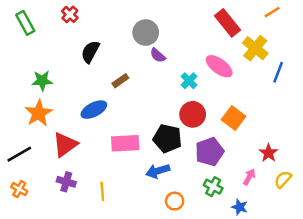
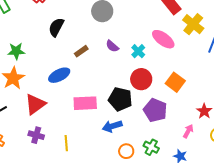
purple semicircle: (158, 55) -> (112, 46), moved
purple pentagon: (209, 152) -> (155, 110), turned -30
green cross: (213, 187) -> (151, 147), moved

